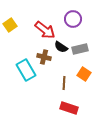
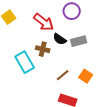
orange square: (84, 74) -> (86, 76), moved
brown line: (64, 83) -> (63, 75), turned 48

